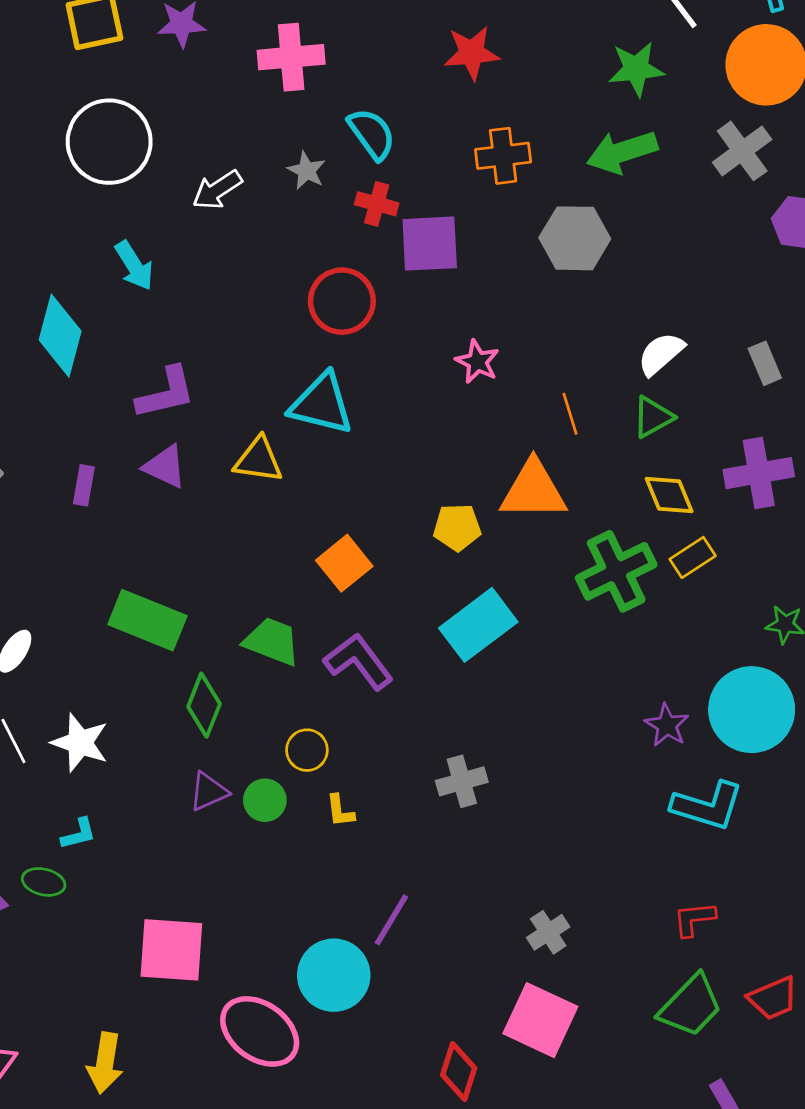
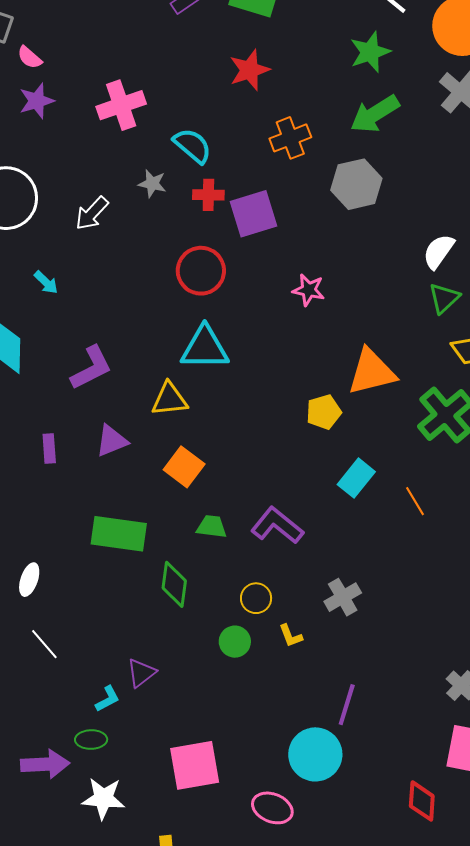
cyan arrow: (134, 266) -> (46, 282), size x0.7
orange line: (570, 414) -> (415, 501), moved
purple triangle: (165, 467) -> (112, 441), moved, turned -33
orange square: (344, 563) -> (184, 467), moved
cyan rectangle: (478, 625) -> (356, 478), size x0.7
green trapezoid: (272, 641) -> (212, 527), size x0.7
white star: (80, 743) -> (103, 798), moved
gray cross: (462, 781) -> (343, 597), moved
purple triangle: (209, 792) -> (141, 673), moved
pink ellipse: (260, 1031) -> (272, 808), size x0.7

